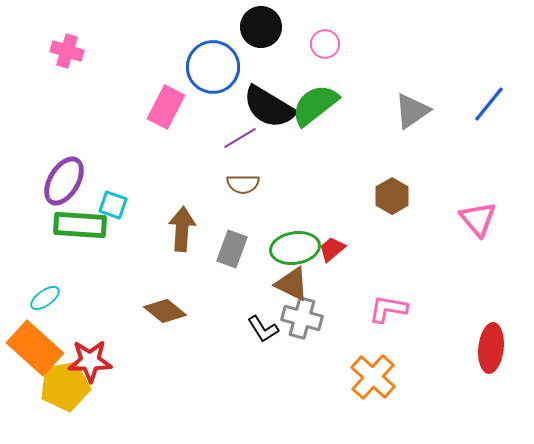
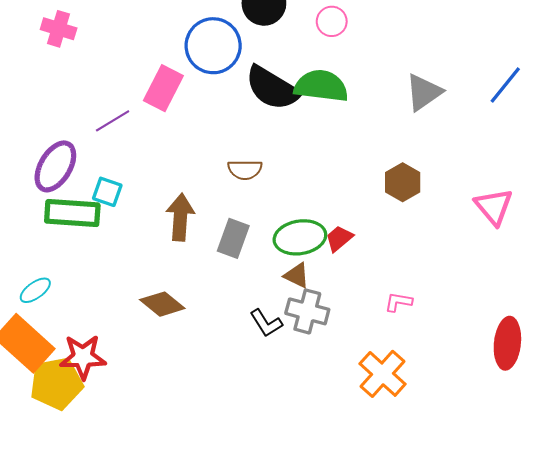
green semicircle: (315, 105) -> (321, 86), turned 45
purple line: (240, 138) -> (113, 121), moved
brown triangle: (292, 284) -> (297, 275), size x0.7
pink L-shape: (388, 309) -> (398, 302), size x0.7

